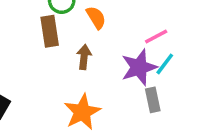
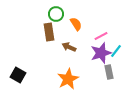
pink line: (156, 36) -> (101, 36), moved
brown arrow: (84, 57) -> (69, 47), turned -72

